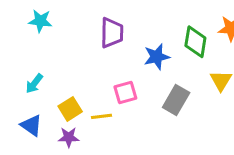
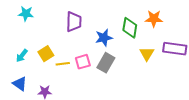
gray rectangle: (176, 100) -> (106, 63), moved
yellow square: (70, 109) -> (46, 54), moved
yellow line: (101, 116) -> (63, 64), moved

